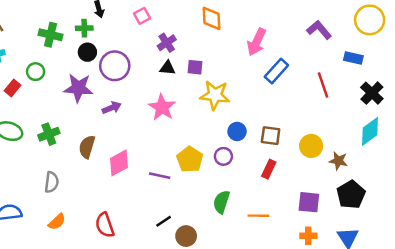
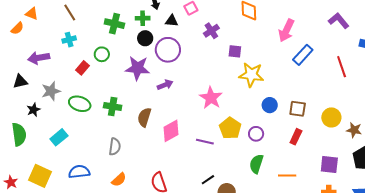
black triangle: (167, 68) -> (172, 21), moved
pink star: (162, 107) -> (211, 98), moved
green cross: (49, 134) -> (113, 107), turned 30
purple circle: (223, 156) -> (256, 134), moved

